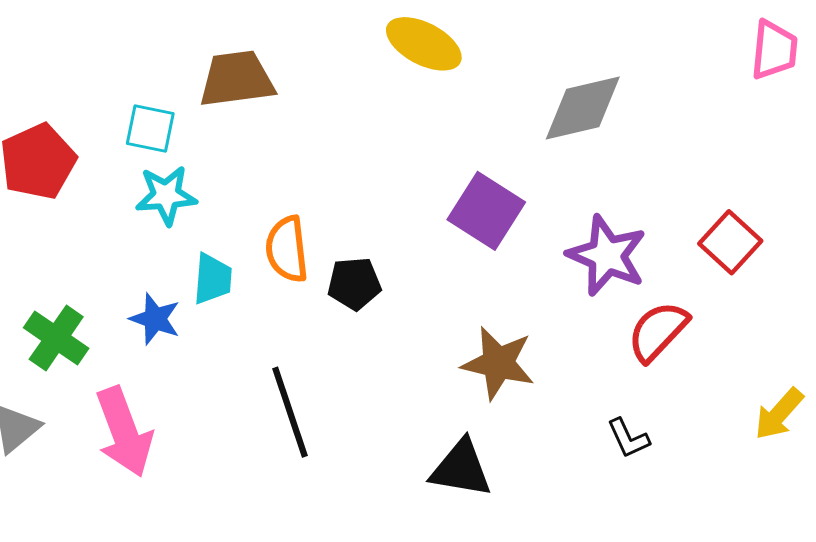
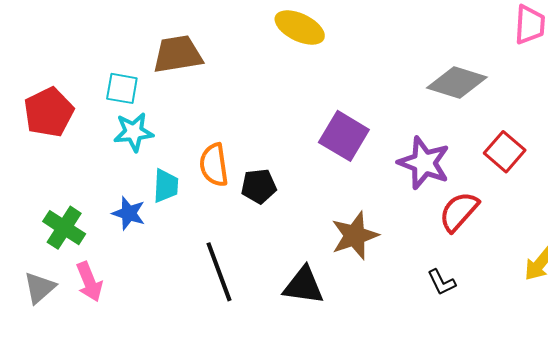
gray diamond: (583, 108) -> (457, 83), moved, turned 32
brown star: (498, 363) -> (355, 236), turned -30
pink arrow: (124, 432) -> (89, 282), moved, size x0.7
black triangle: (461, 469) -> (304, 286), moved

